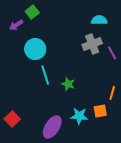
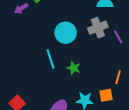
cyan circle: (35, 49) -> (66, 33), moved

